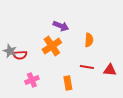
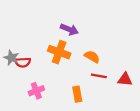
orange semicircle: (89, 40) -> (92, 57), moved, turned -64
orange cross: (52, 46) -> (59, 52), turned -36

